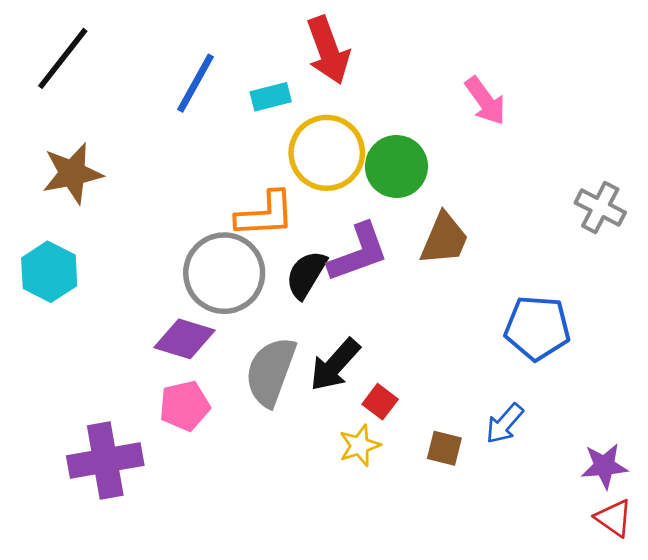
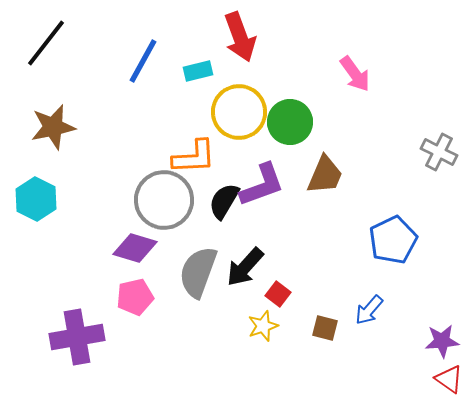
blue pentagon: (537, 328) -> (393, 240), turned -30

